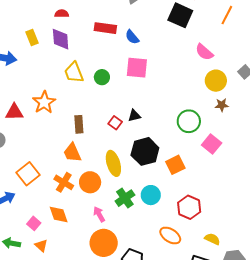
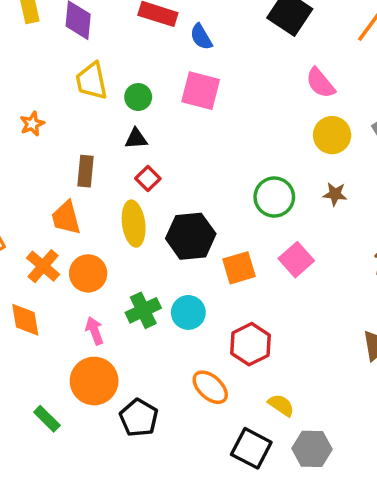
orange star: (44, 102) -> (32, 124), size x0.6
brown star: (222, 105) -> (335, 194), moved
black triangle: (134, 116) -> (136, 139), moved
pink square: (212, 144) -> (296, 260), moved
yellow ellipse: (113, 163) -> (134, 224), moved

